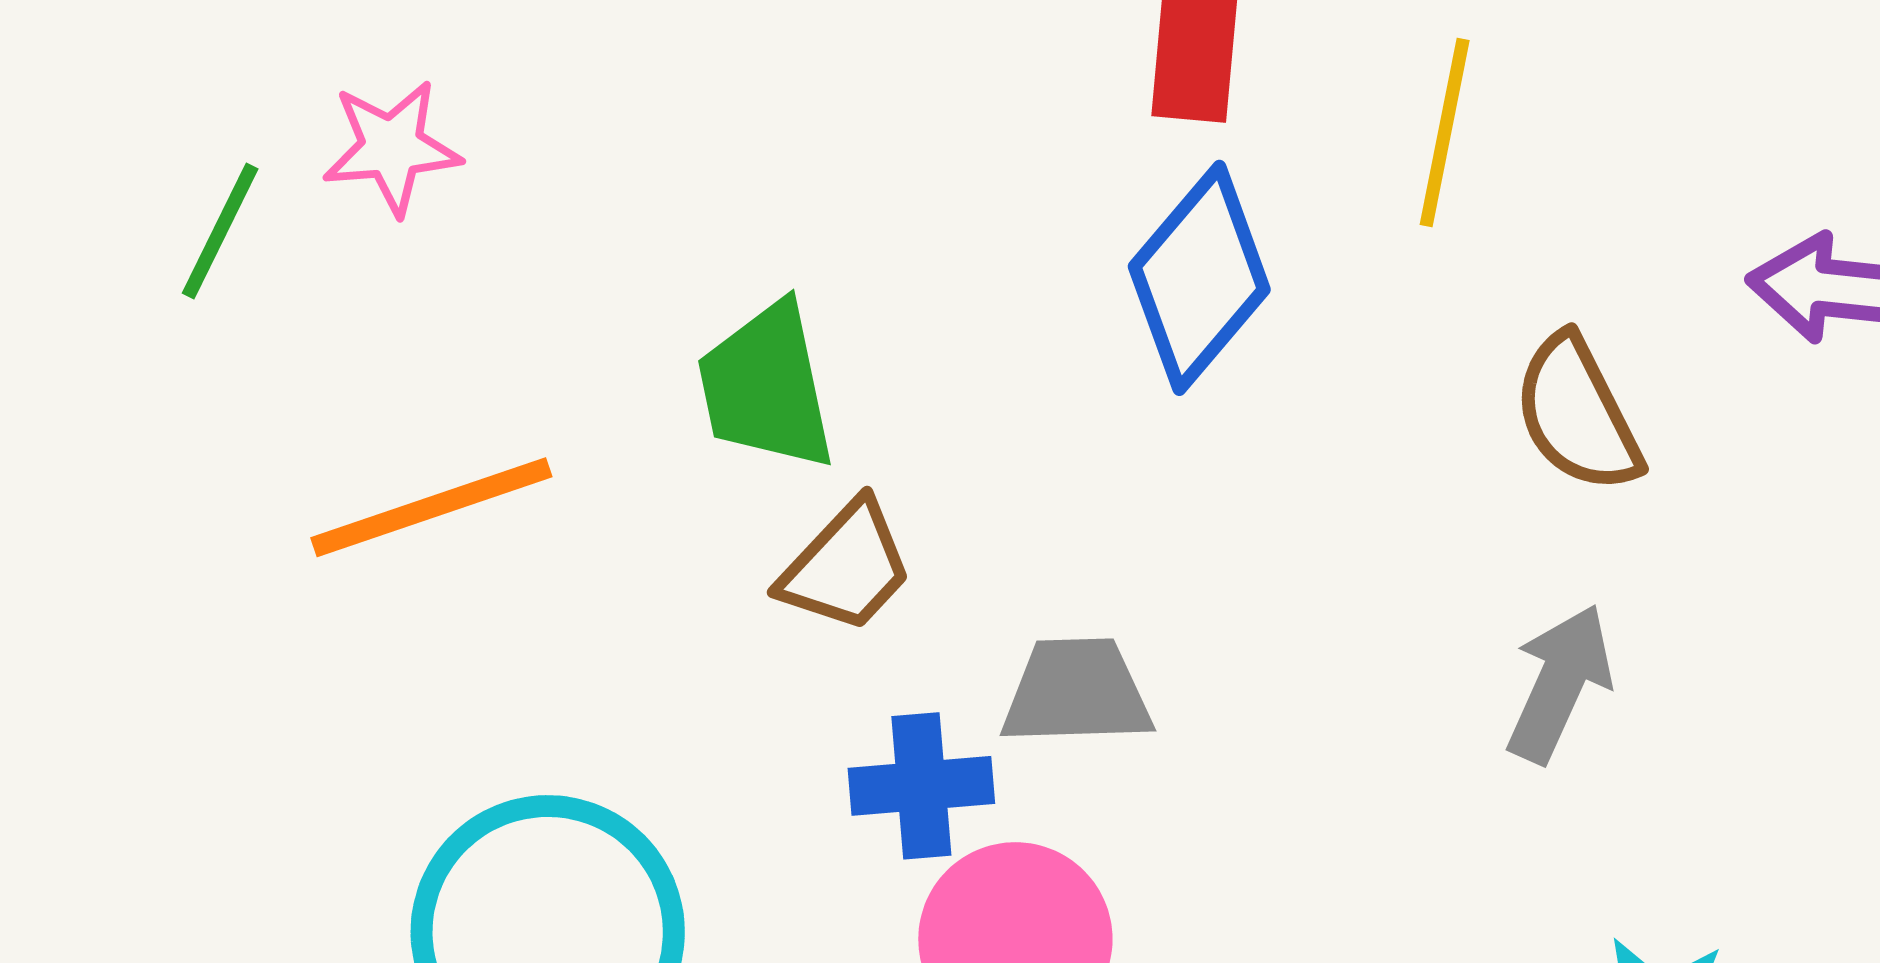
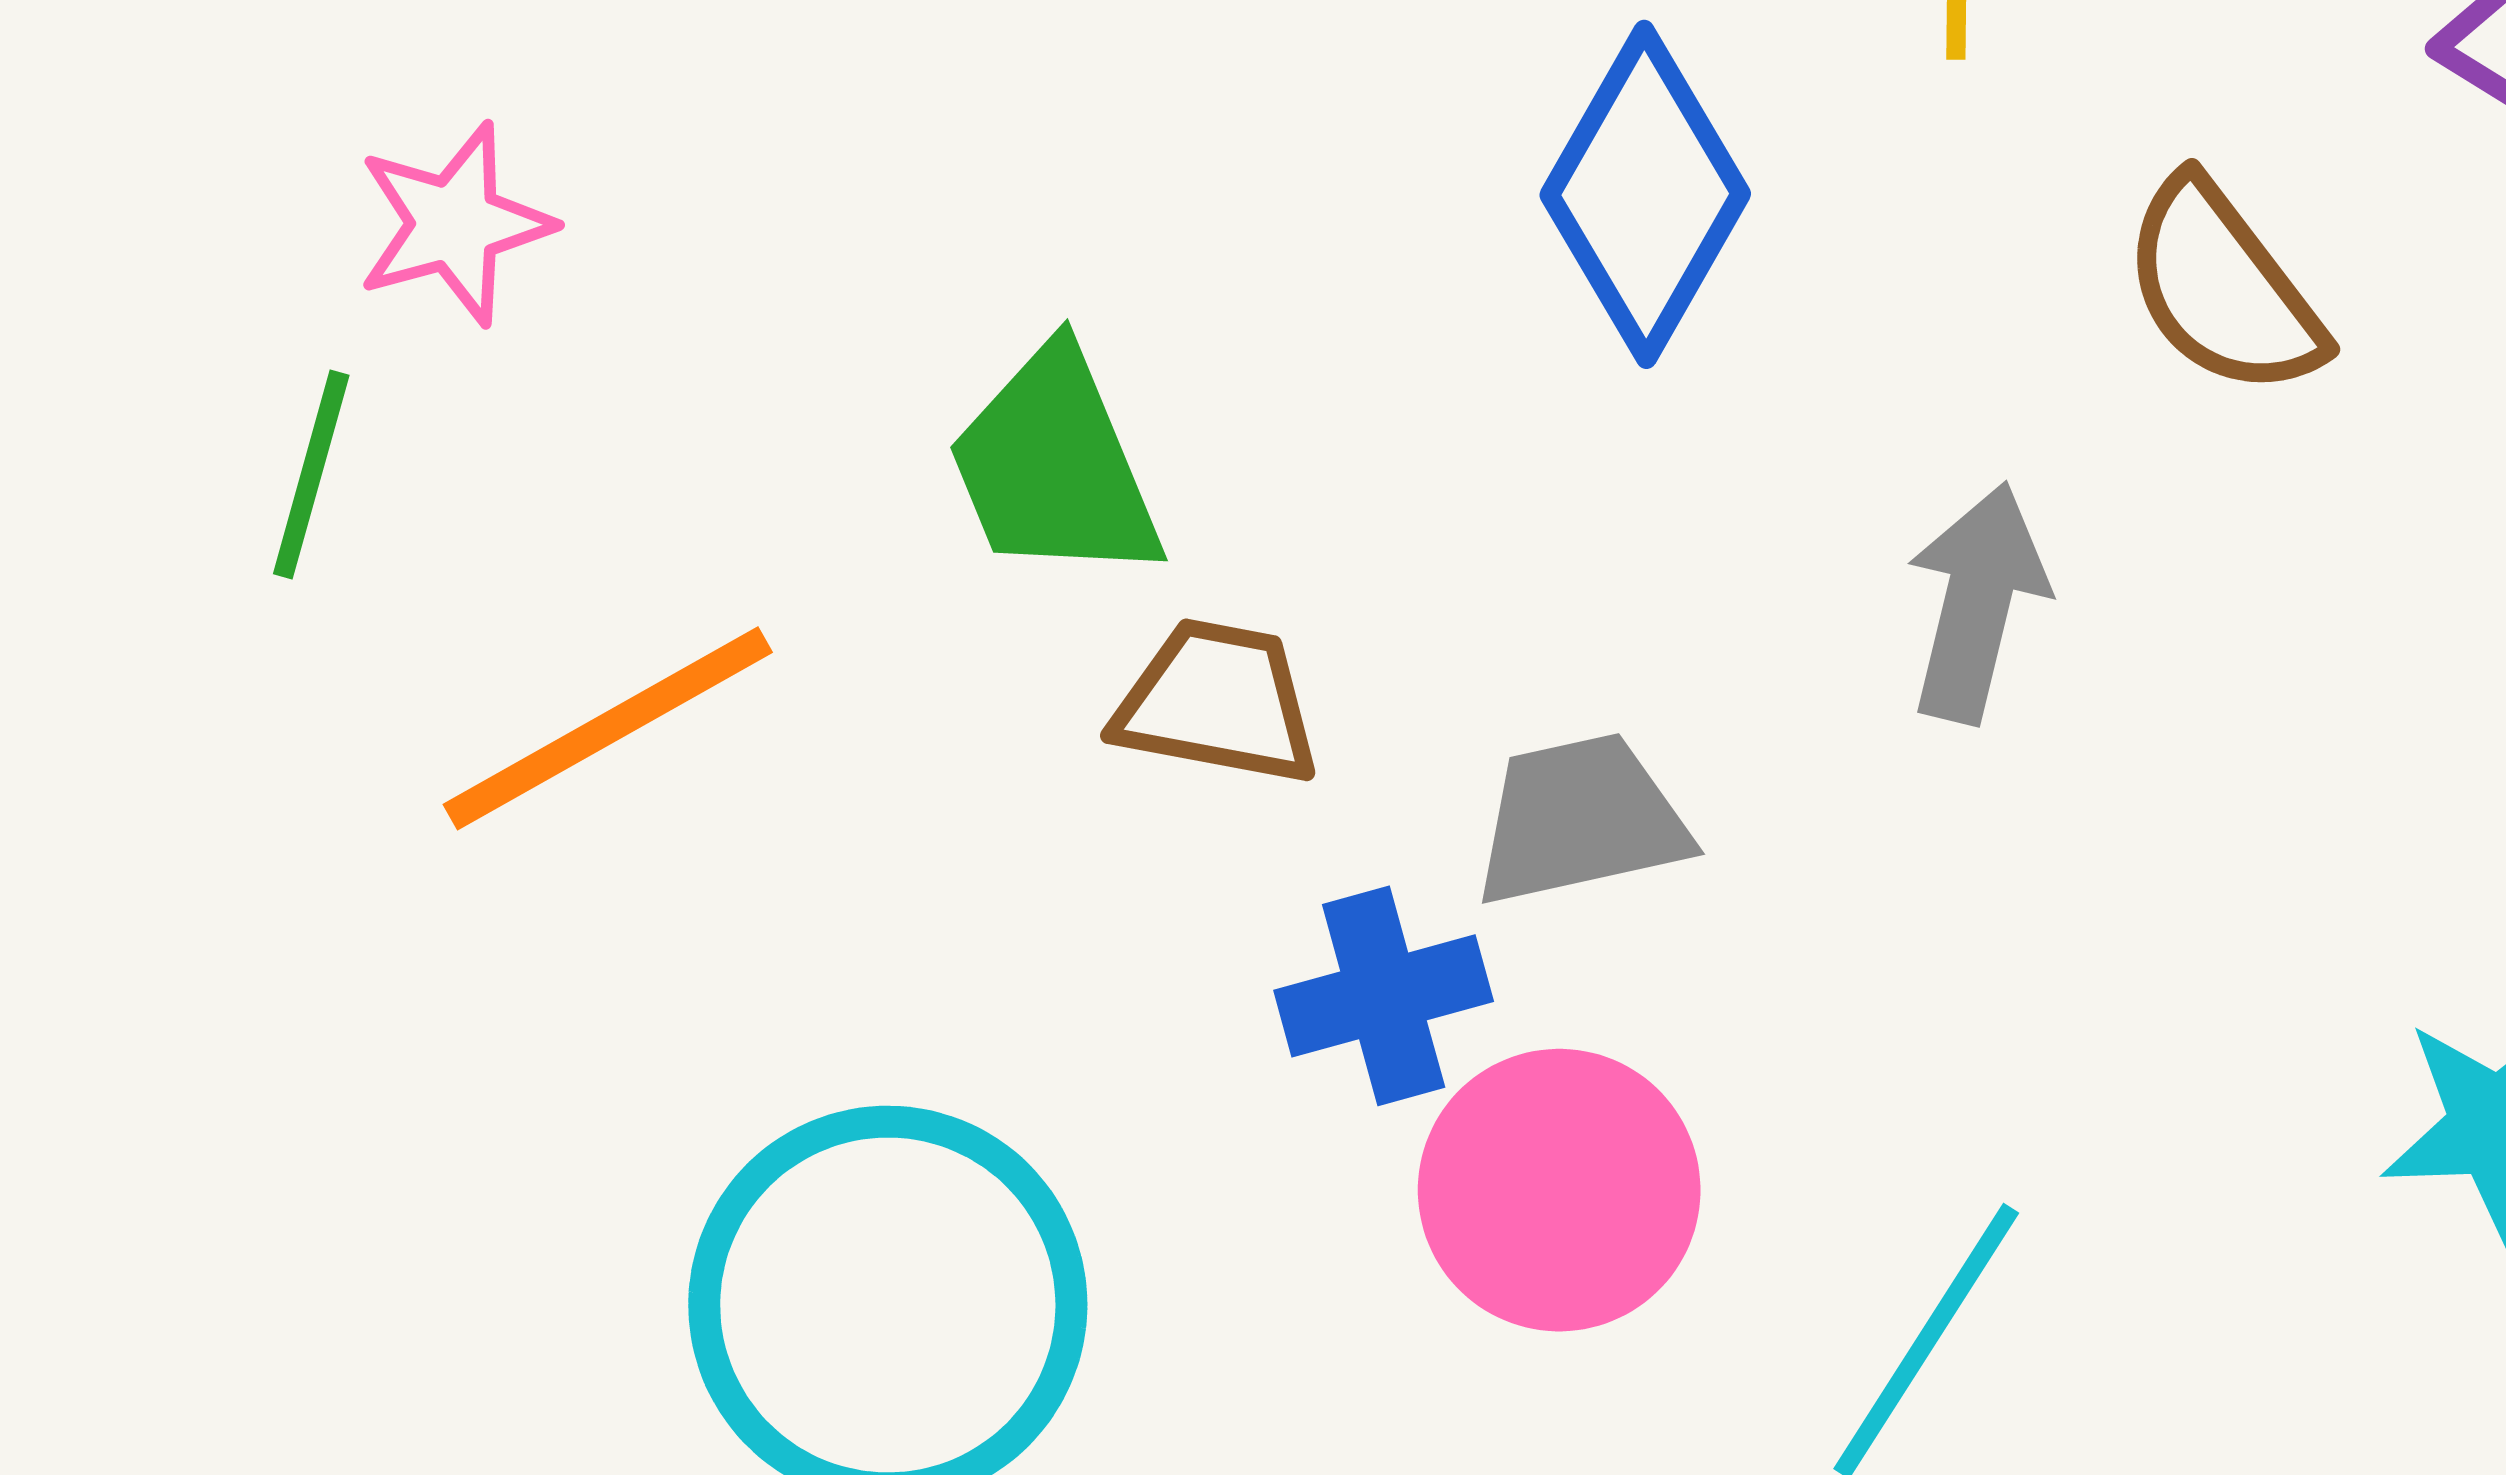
green line: (220, 231) -> (311, 474), moved
brown trapezoid: (846, 567) -> (1217, 702), turned -112
gray arrow: (1560, 683) -> (1977, 603), moved

